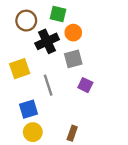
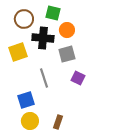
black cross: (47, 41) -> (43, 38), turned 30
yellow square: (20, 69) -> (18, 52), moved
brown rectangle: (72, 133) -> (58, 122), moved

